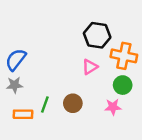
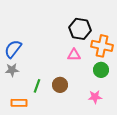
pink triangle: (90, 67) -> (74, 55), turned 32
pink star: (113, 107) -> (95, 97), moved
orange rectangle: (23, 114) -> (19, 103), moved

